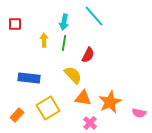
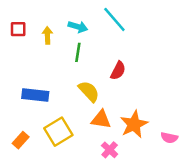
cyan arrow: (64, 22) -> (78, 27), turned -84
yellow arrow: (44, 40) -> (47, 35), moved
red semicircle: (88, 55) -> (118, 71), moved

